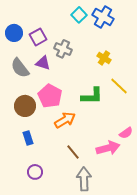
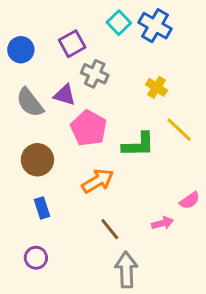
purple square: (38, 37) -> (72, 44), moved
pink pentagon: (50, 96) -> (89, 128), moved
pink arrow: (108, 148) -> (163, 223), size x0.6
purple circle: (35, 172) -> (36, 258), moved

